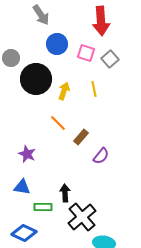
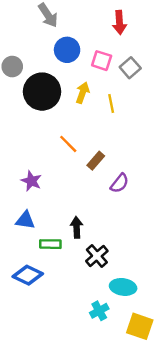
red arrow: (101, 21) -> (119, 22), size x0.7
yellow arrow: (64, 91) -> (83, 93), moved
black cross: (82, 217) -> (97, 256), size x0.7

